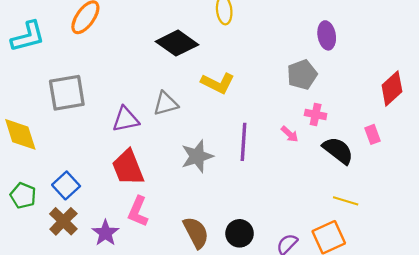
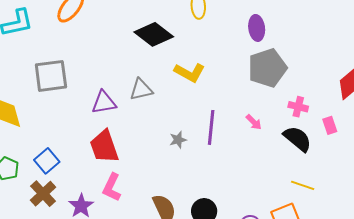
purple ellipse: (327, 35) -> (257, 28), moved
gray pentagon: (302, 75) -> (267, 68), size x1.4
pink cross: (316, 115) -> (298, 107), moved
gray star: (197, 156) -> (178, 140), moved, size x0.6

